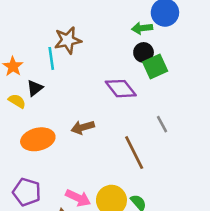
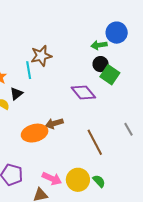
green square: (155, 66) -> (110, 75), turned -30
gray line: (162, 124) -> (128, 129), moved
orange ellipse: (38, 139) -> (35, 133), moved

